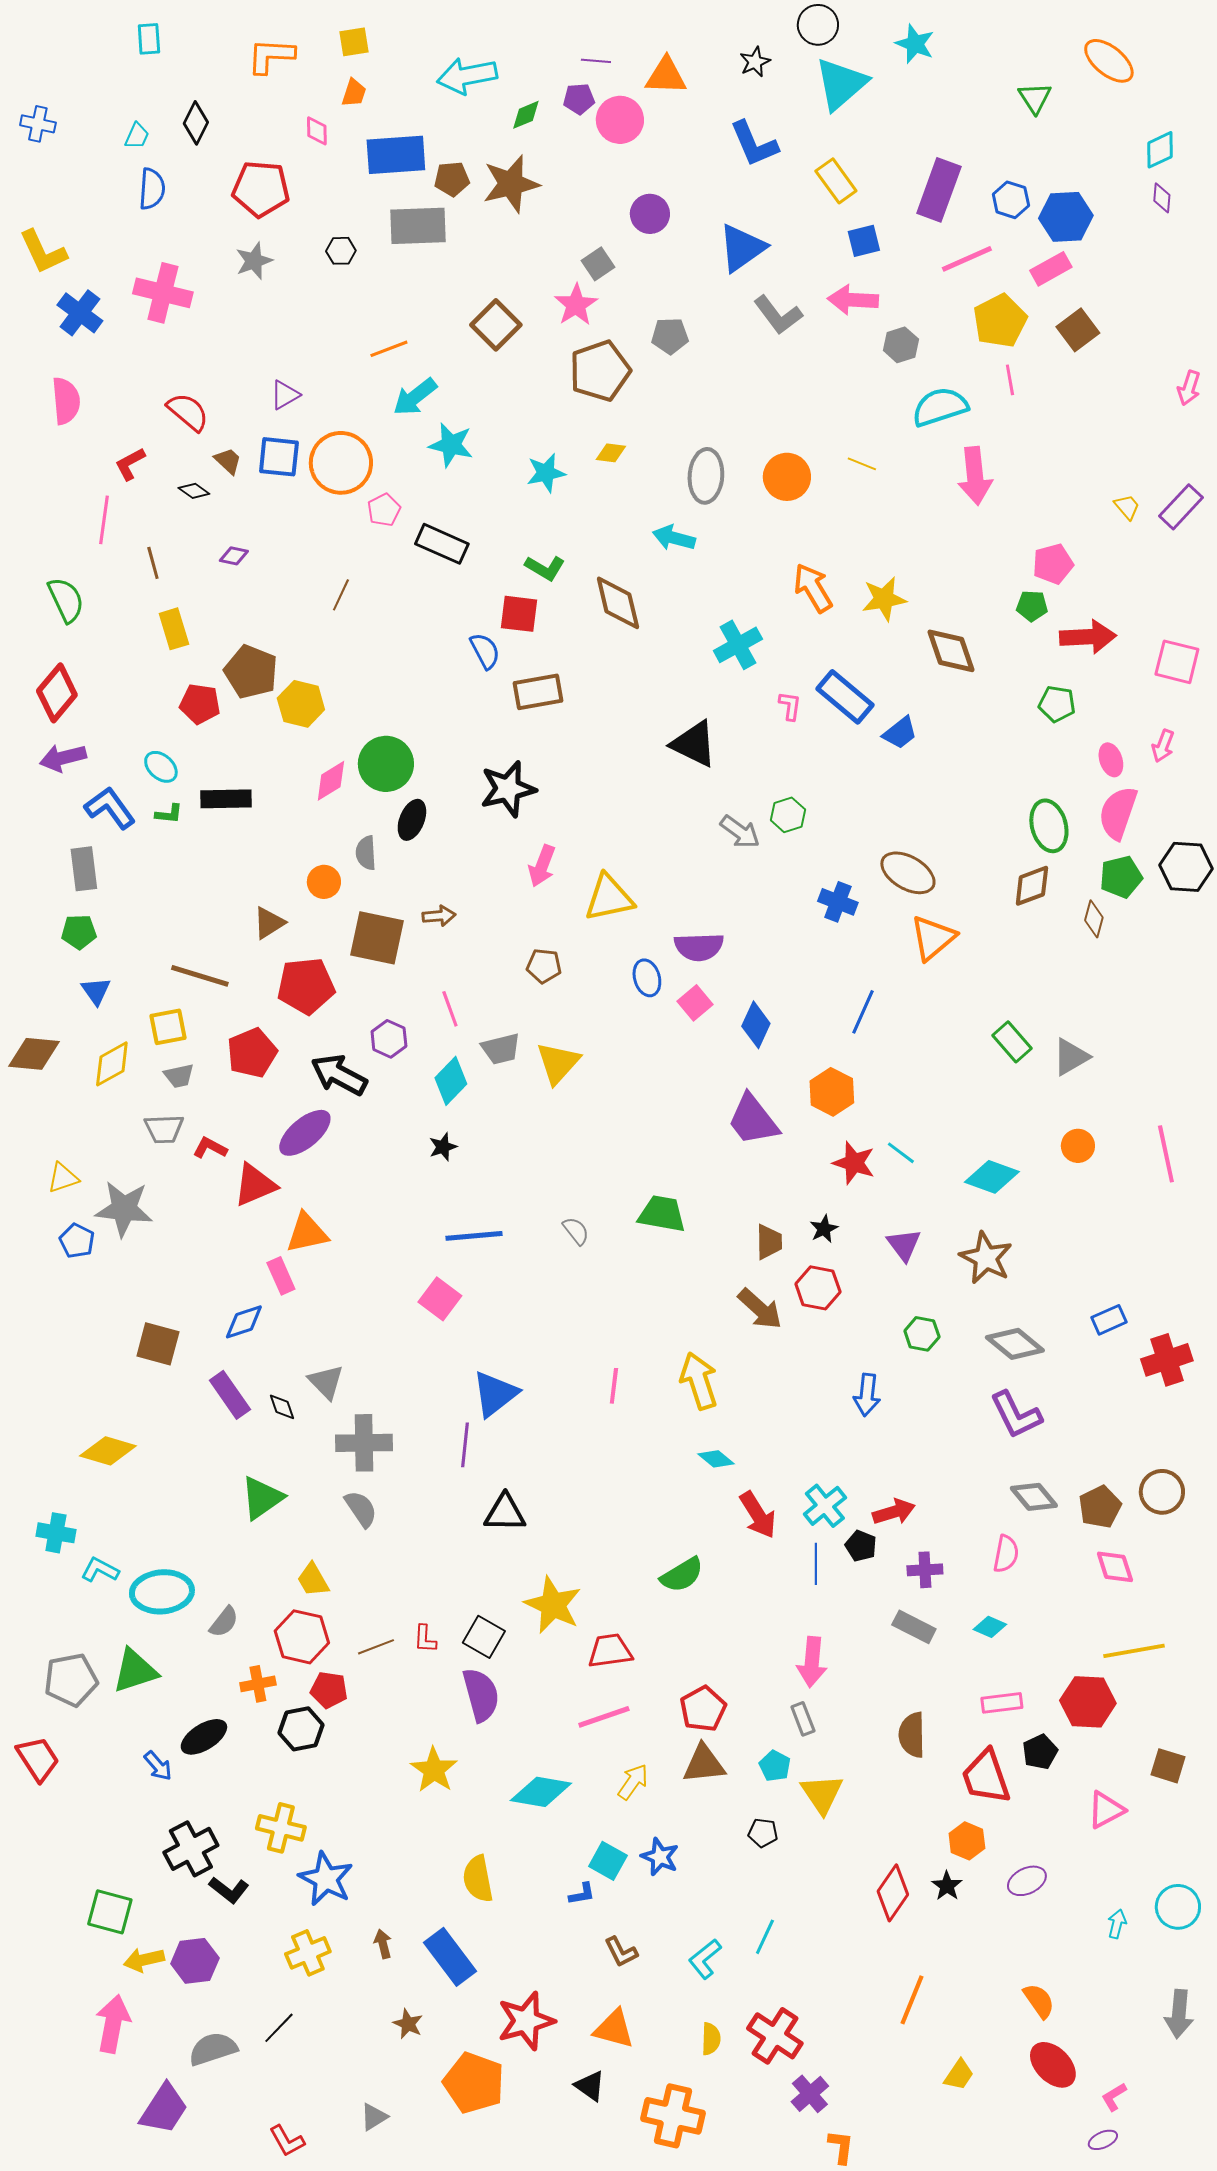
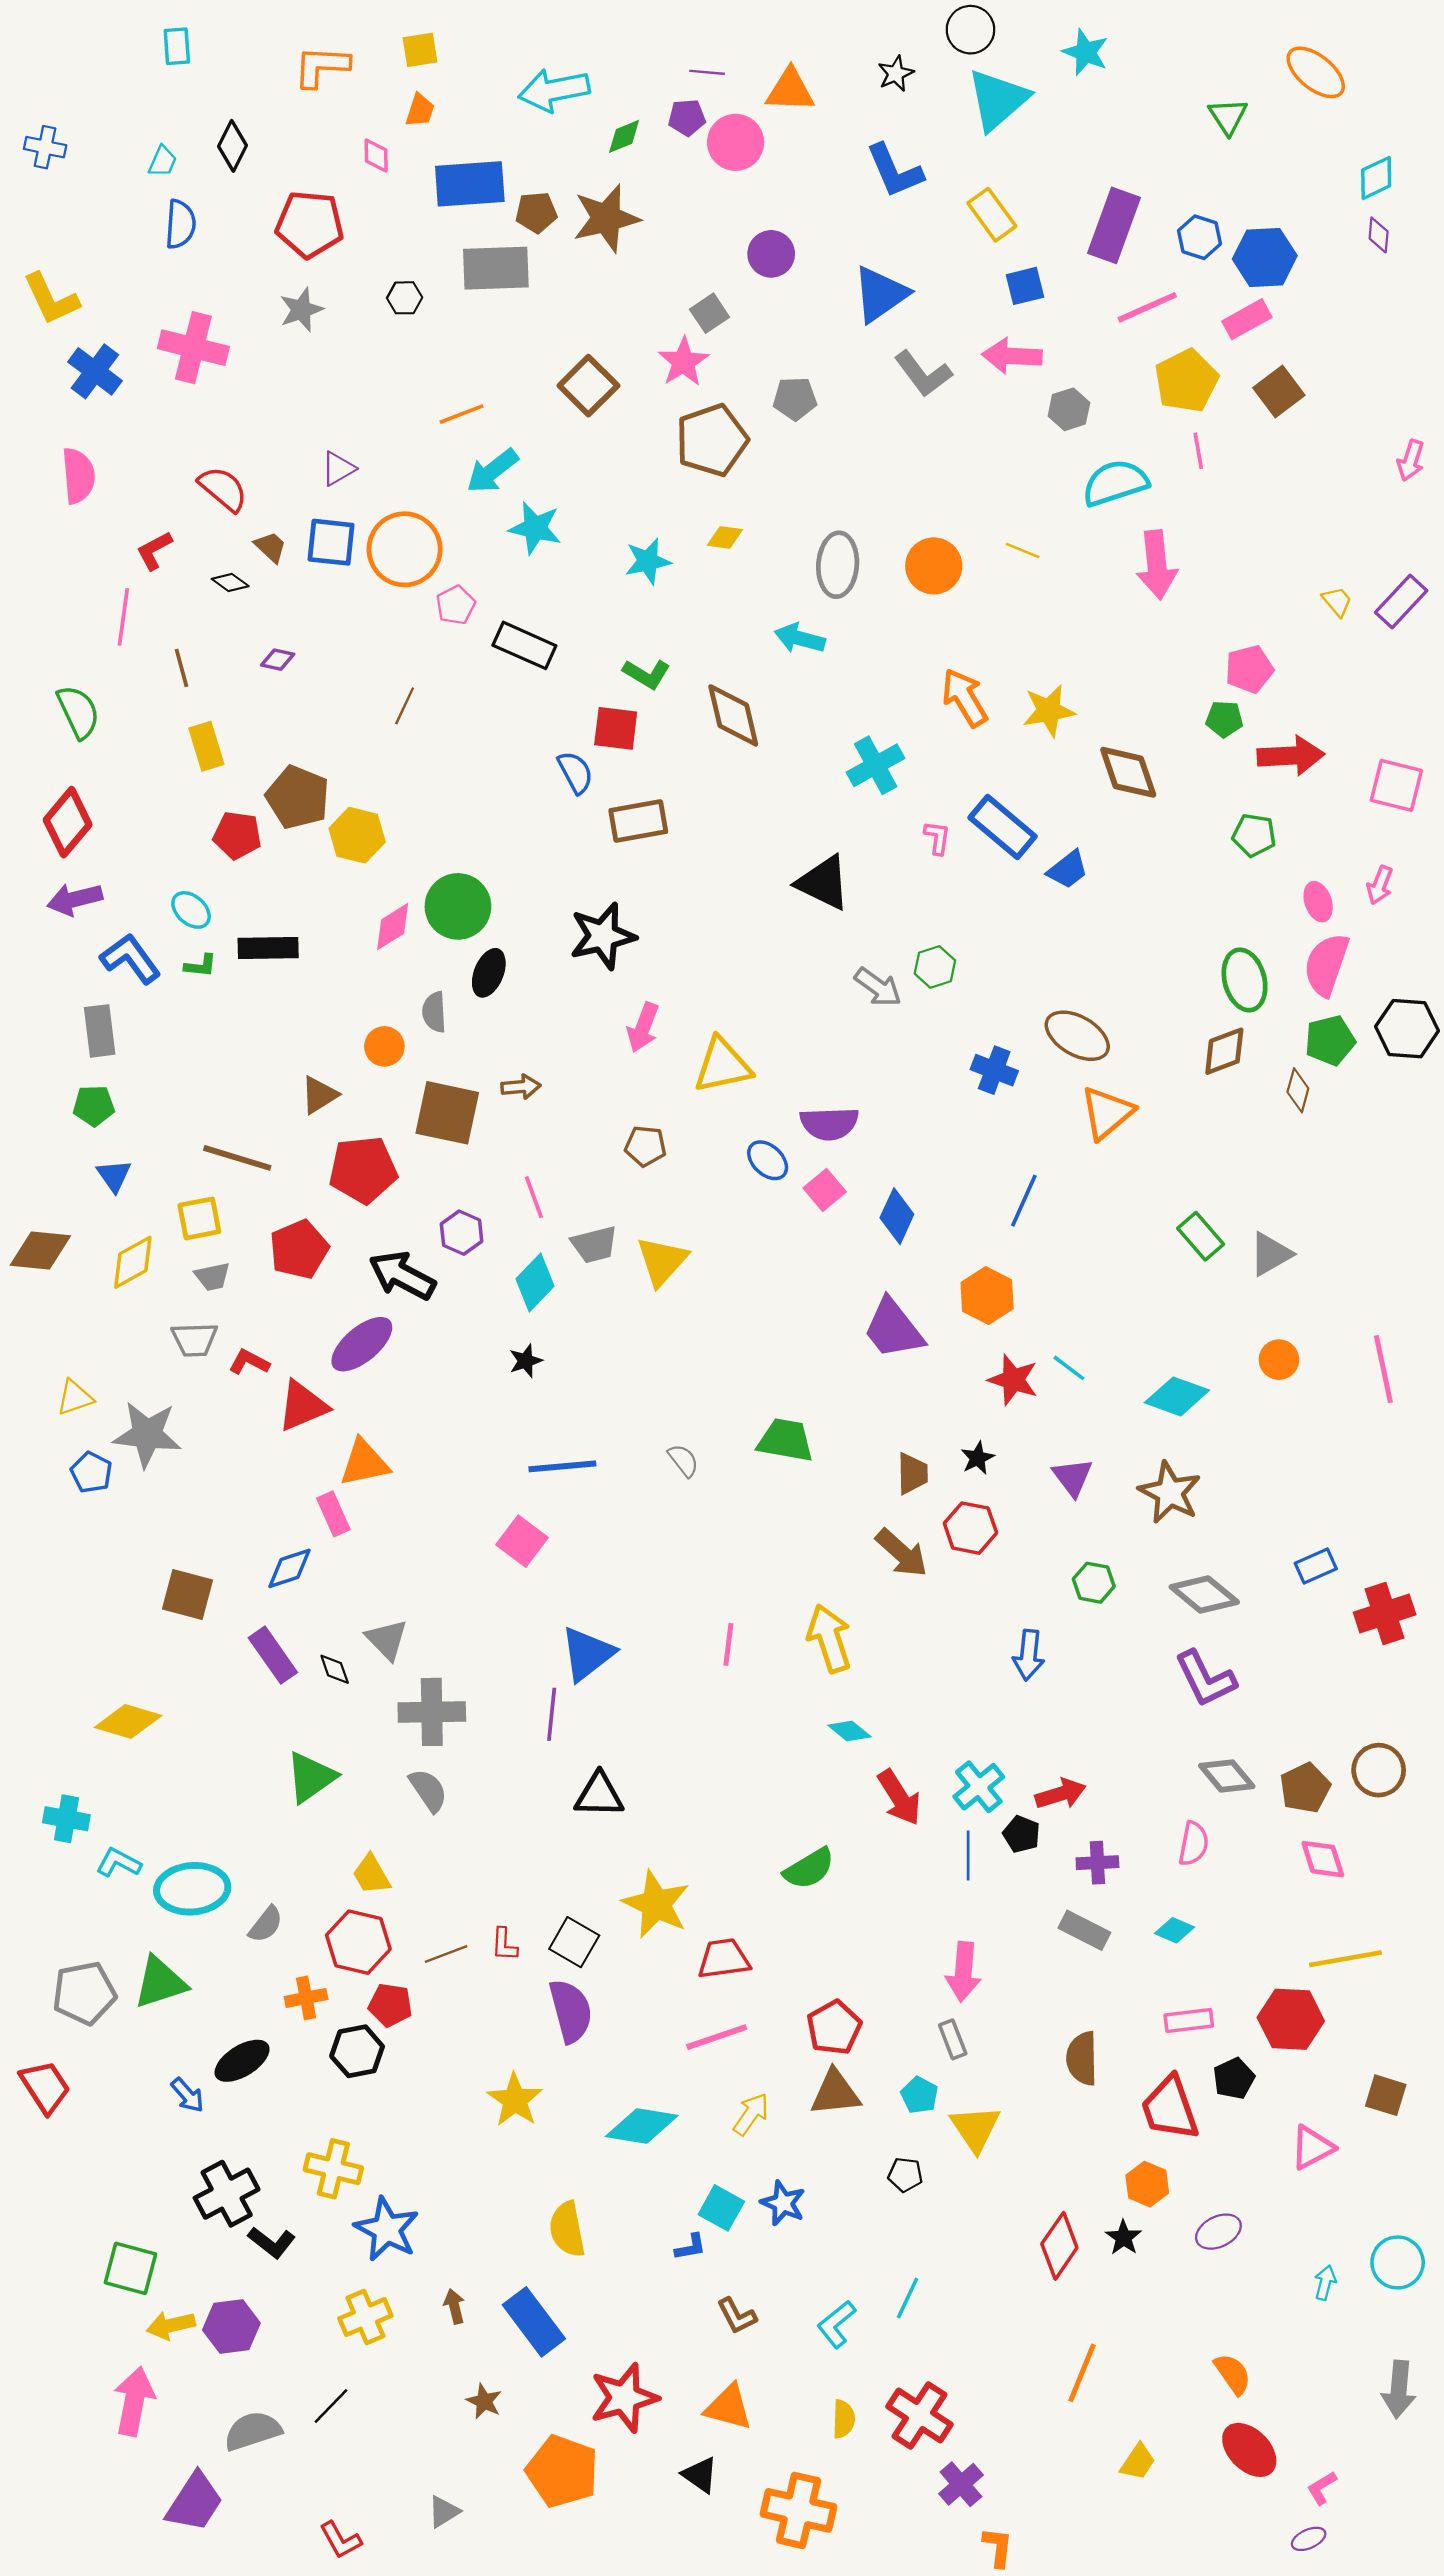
blue ellipse: (647, 978) -> (768, 1160), turned -30

